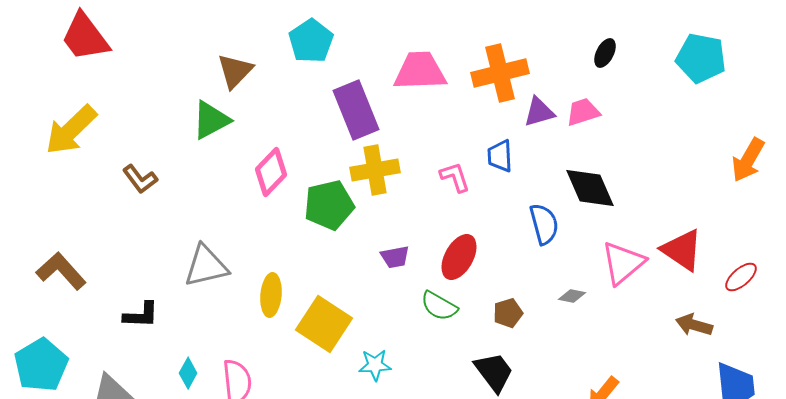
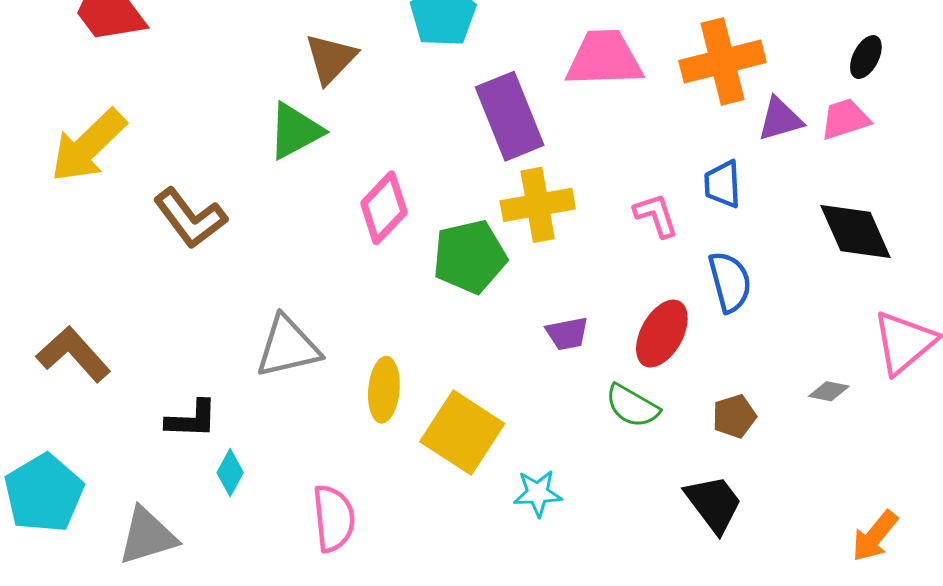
black ellipse: (605, 53) -> (866, 57), moved
brown L-shape: (140, 179) -> (190, 218), size x1.4
blue semicircle: (544, 224) -> (730, 282), moved
cyan diamond: (188, 373) -> (230, 473), moved

